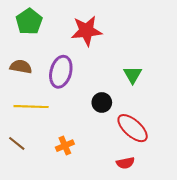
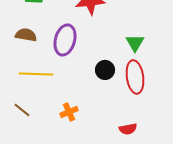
red ellipse: (133, 128) -> (135, 77), moved, turned 40

